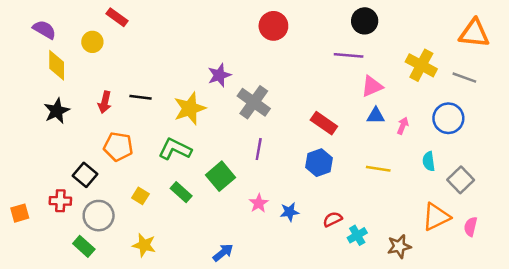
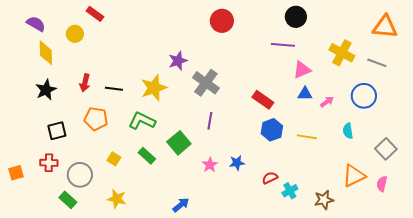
black line: (140, 97) -> (114, 89), moved
pink arrow: (403, 126) -> (327, 102), turned 32
blue hexagon: (319, 163) -> (272, 130), moved
black square: (85, 175) -> (57, 131), moved, turned 36
gray square: (461, 180) -> (386, 149), moved
blue star: (289, 212) -> (237, 163), moved

